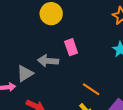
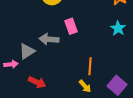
orange line: (91, 89) -> (90, 66), turned 60

